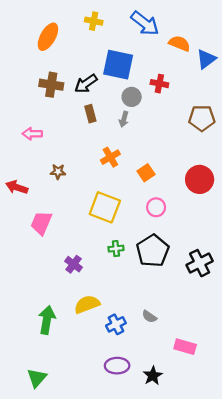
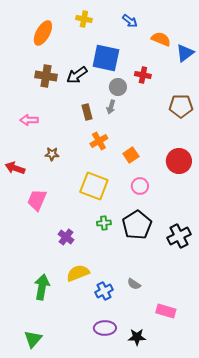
blue arrow: (145, 23) -> (130, 21), size x0.6
brown rectangle: (90, 114) -> (87, 112), moved
black star: (153, 376) -> (137, 337), turned 30

